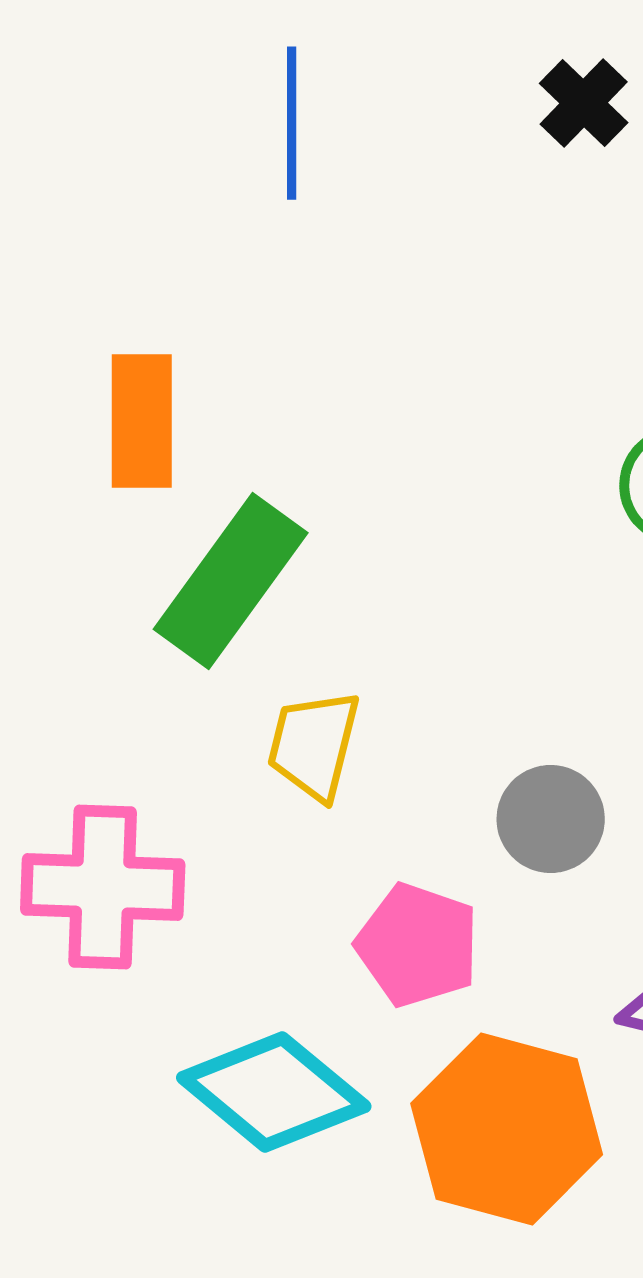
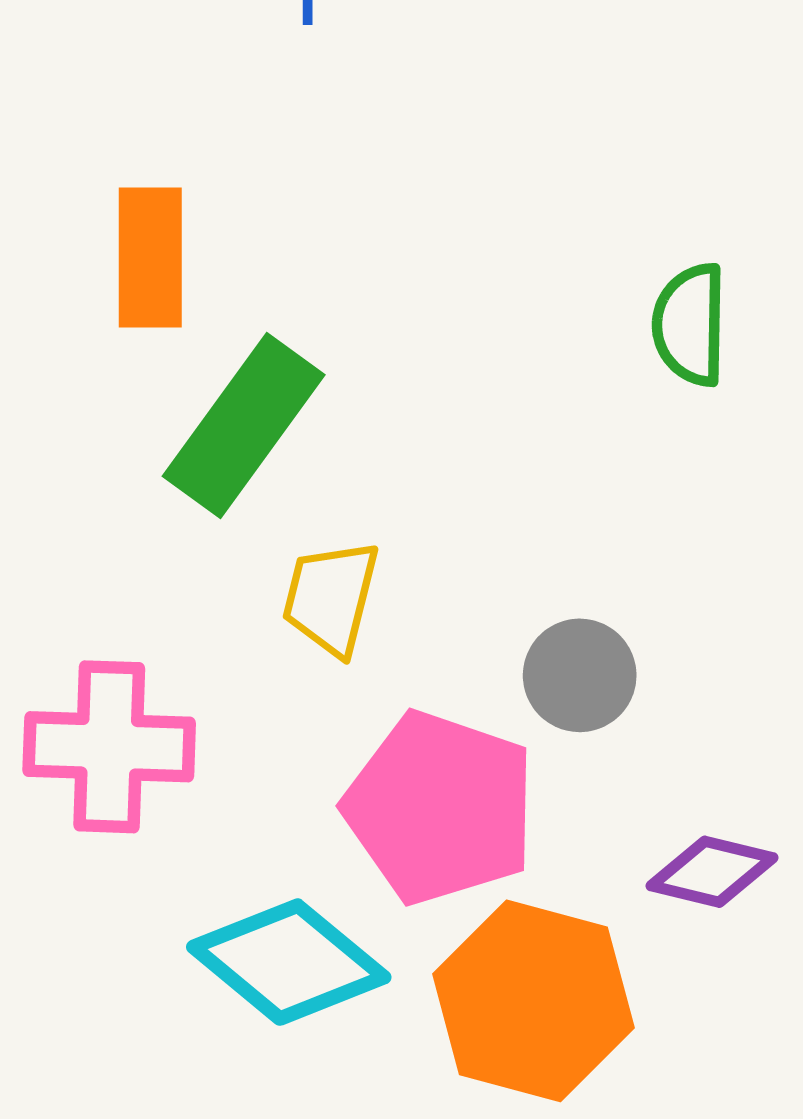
pink pentagon: (418, 945) -> (440, 808), size x1.5

